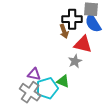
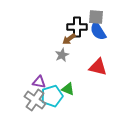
brown arrow: (64, 31) -> (69, 39), turned 72
red triangle: (83, 44) -> (98, 67), moved
gray star: (75, 61) -> (62, 55), moved

